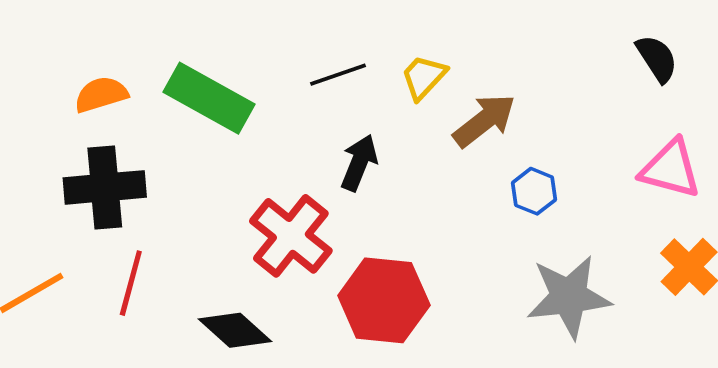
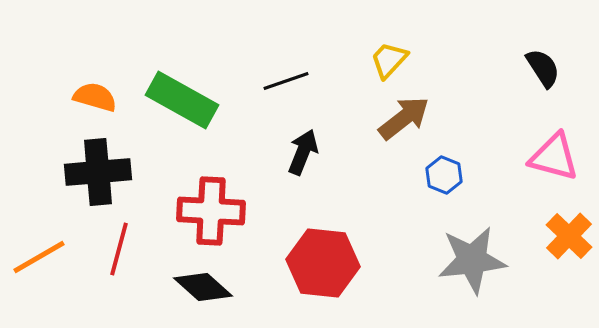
yellow trapezoid: (424, 77) -> (389, 60), moved
orange semicircle: (101, 94) -> (95, 97), turned 33
red cross: (291, 236) -> (211, 211), moved, turned -36

